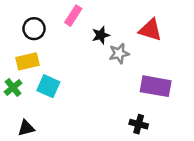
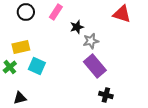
black circle: (34, 29) -> (26, 12), moved
red triangle: (150, 30) -> (122, 14), moved
purple rectangle: (156, 86) -> (95, 66), moved, turned 40

